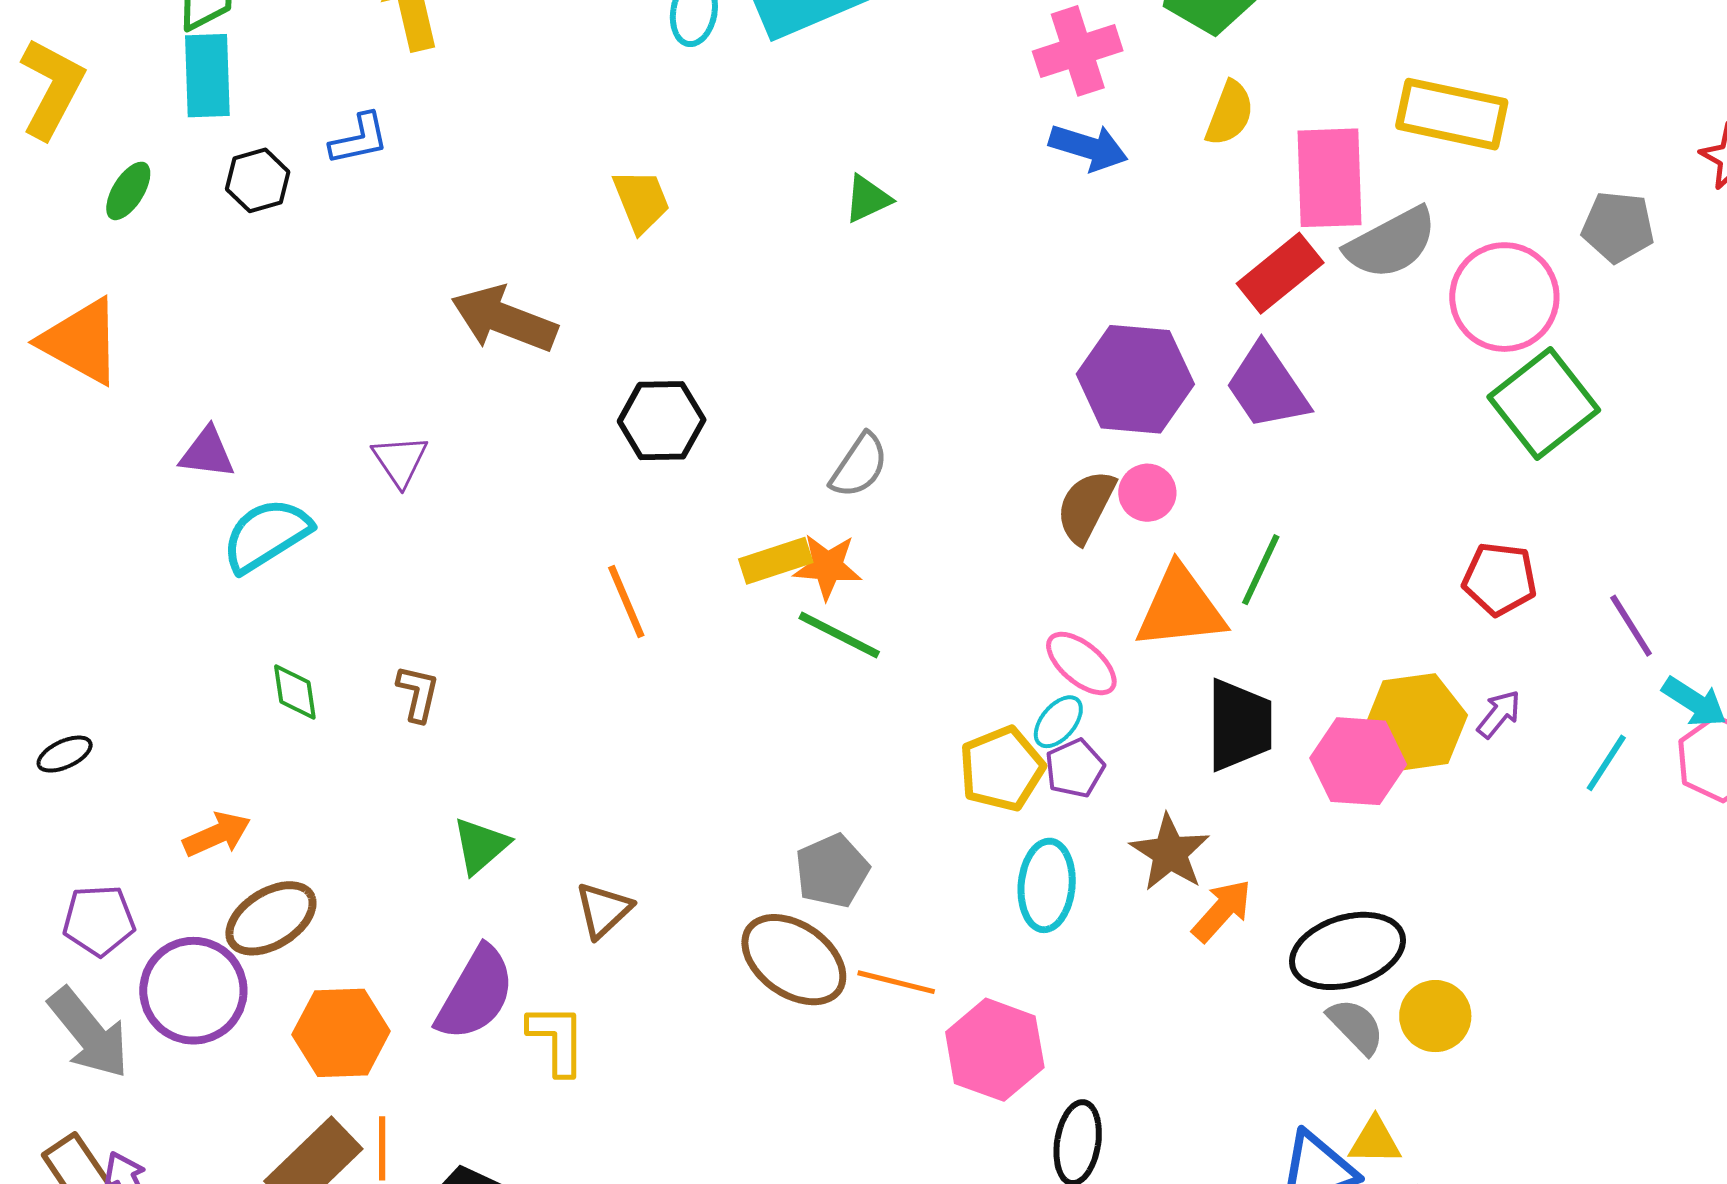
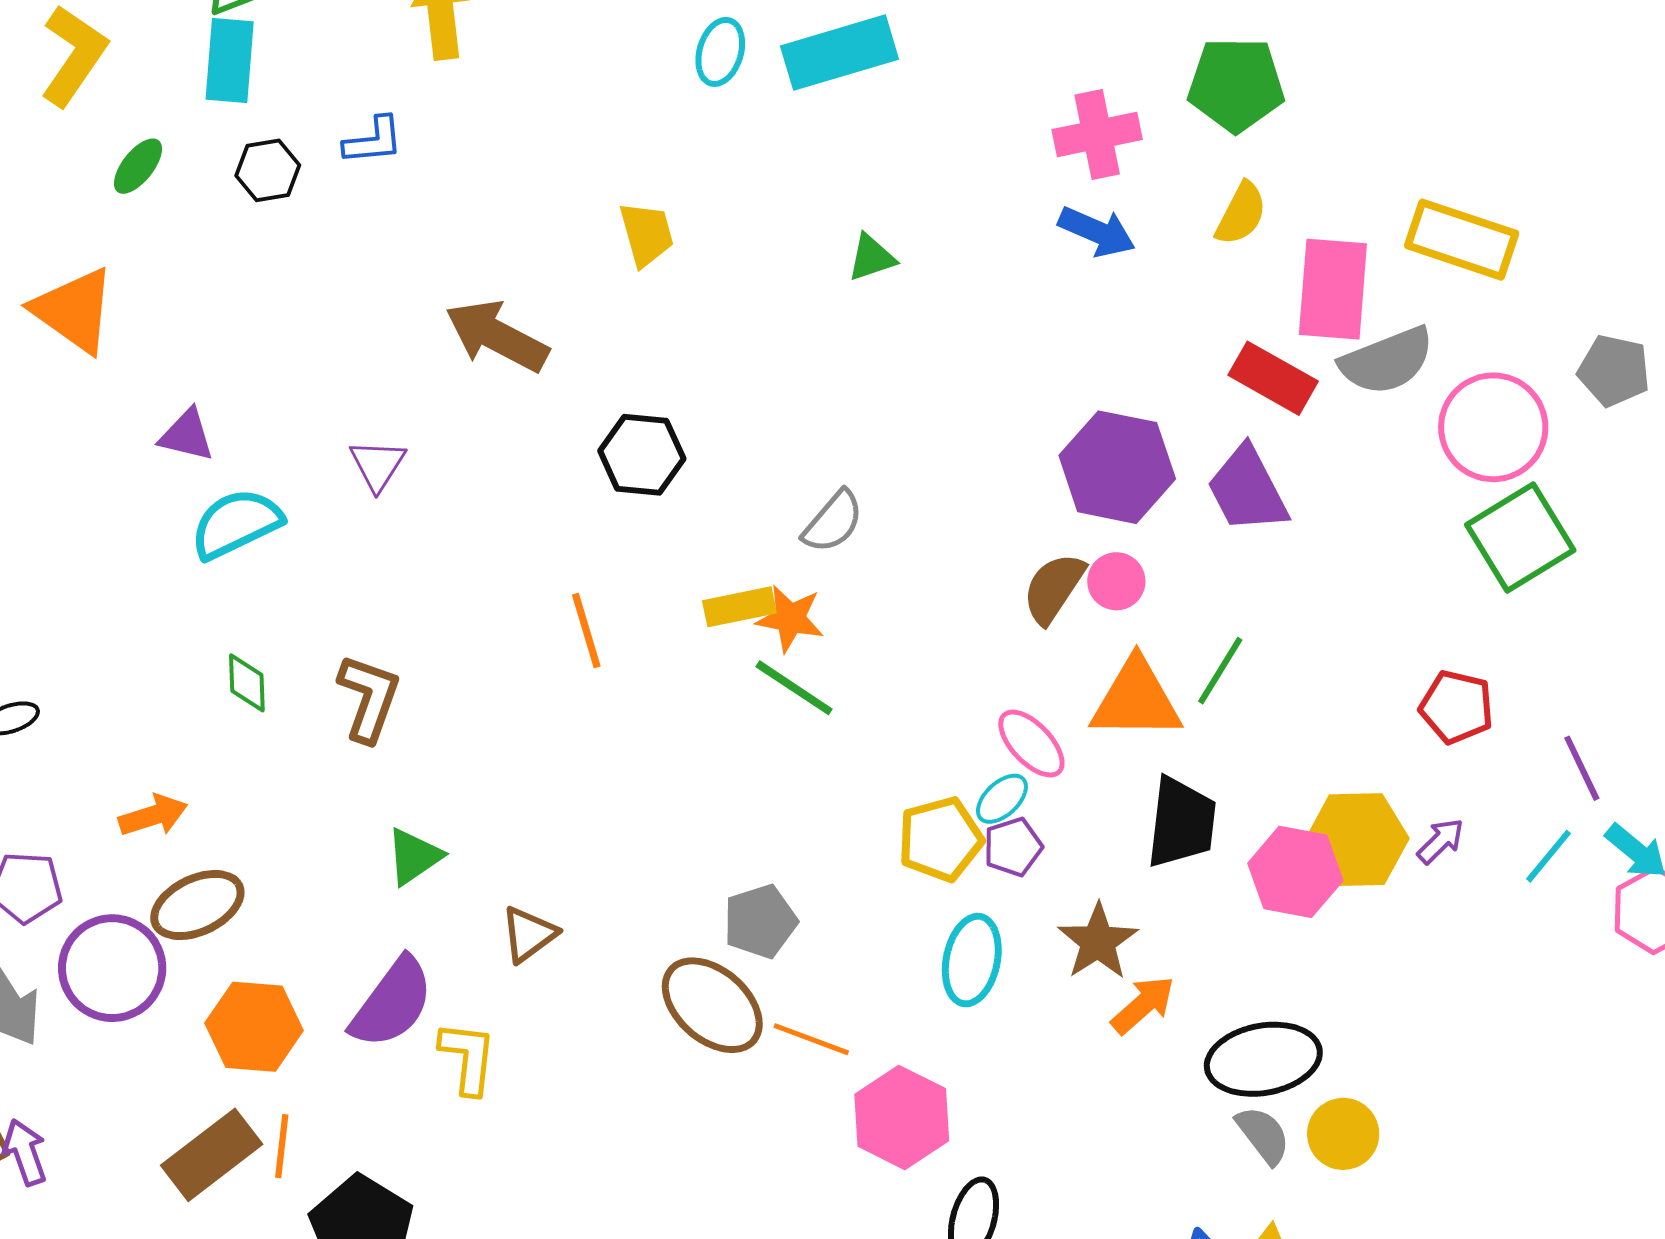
red rectangle: (1280, 273) -> (1273, 378), turned 62
brown L-shape: (418, 693) -> (369, 698), size x1.5
cyan line: (1606, 763) -> (1548, 856), moved

